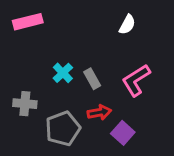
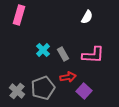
pink rectangle: (28, 22) -> (19, 15), turned -60
pink L-shape: (136, 80) -> (93, 55), turned -145
gray cross: (25, 104) -> (17, 91), moved, turned 35

